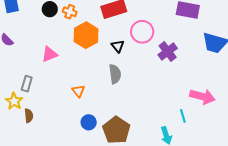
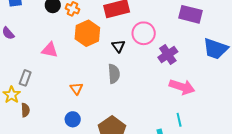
pink triangle: (49, 54) -> (50, 50), turned 30
pink arrow: (202, 96) -> (182, 87), moved
blue circle: (89, 122) -> (73, 119), moved

